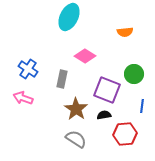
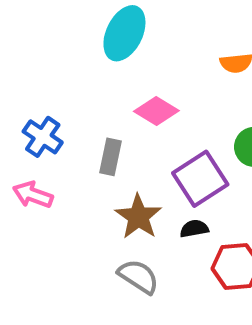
purple square: (107, 90) -> (200, 179), turned 36

